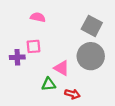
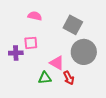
gray square: (92, 26) -> (73, 25), moved
red arrow: (72, 94) -> (69, 78), moved, turned 48

